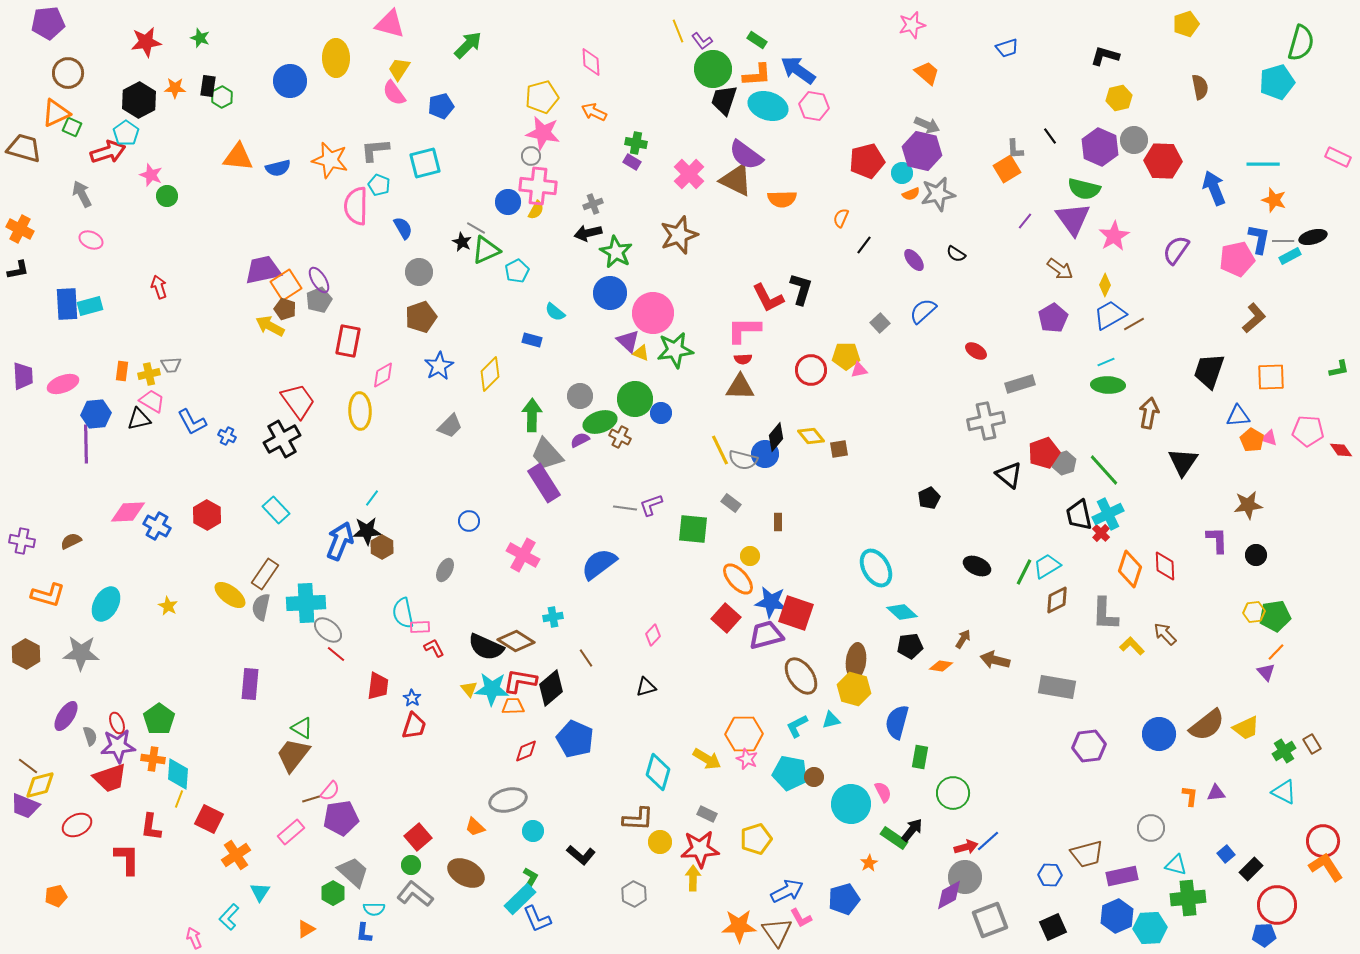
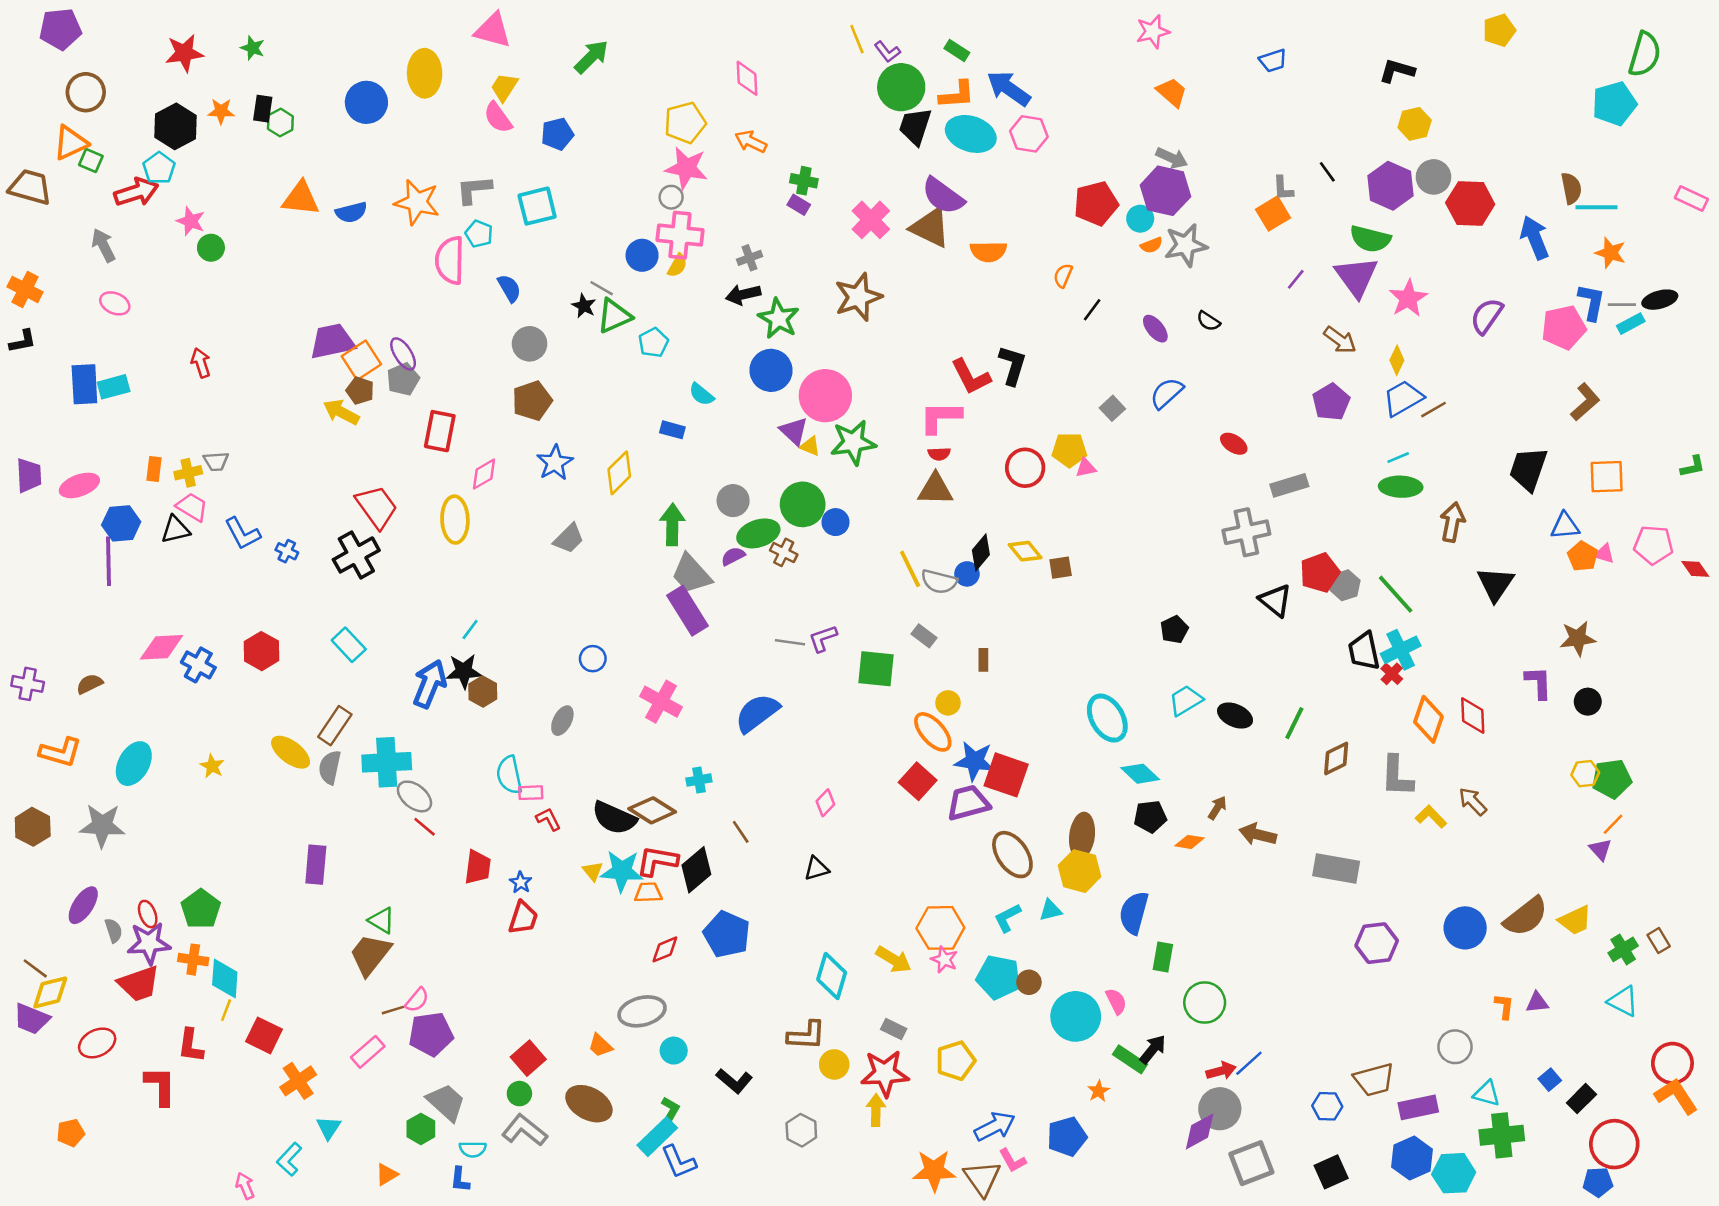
brown semicircle: (1200, 87) -> (1571, 188), moved
blue circle: (765, 454) -> (967, 574), size x0.7
cyan trapezoid: (1047, 566) -> (1186, 700), moved

